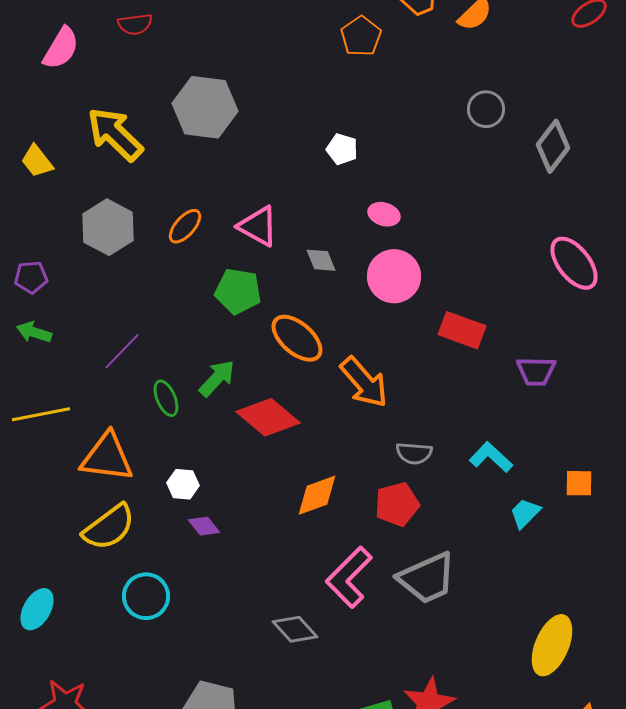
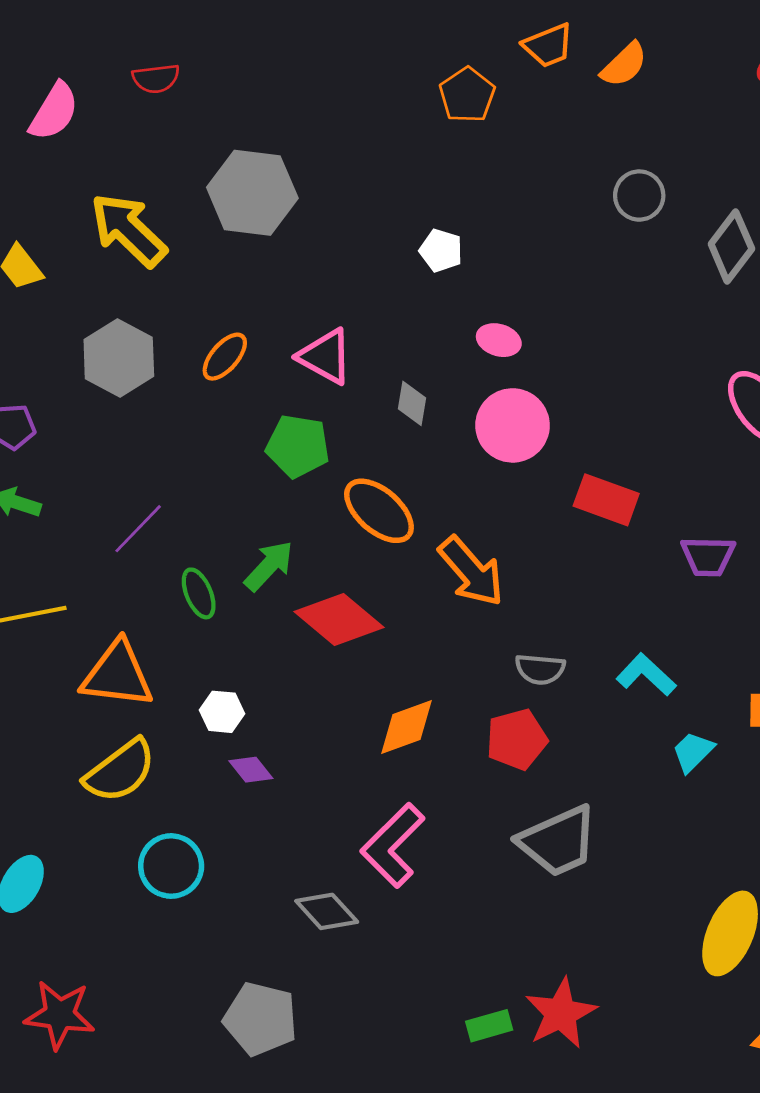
gray diamond: (321, 260) -> (412, 403), turned 32
pink L-shape: (349, 577) -> (393, 845), moved
gray diamond: (295, 629) -> (327, 911), moved

